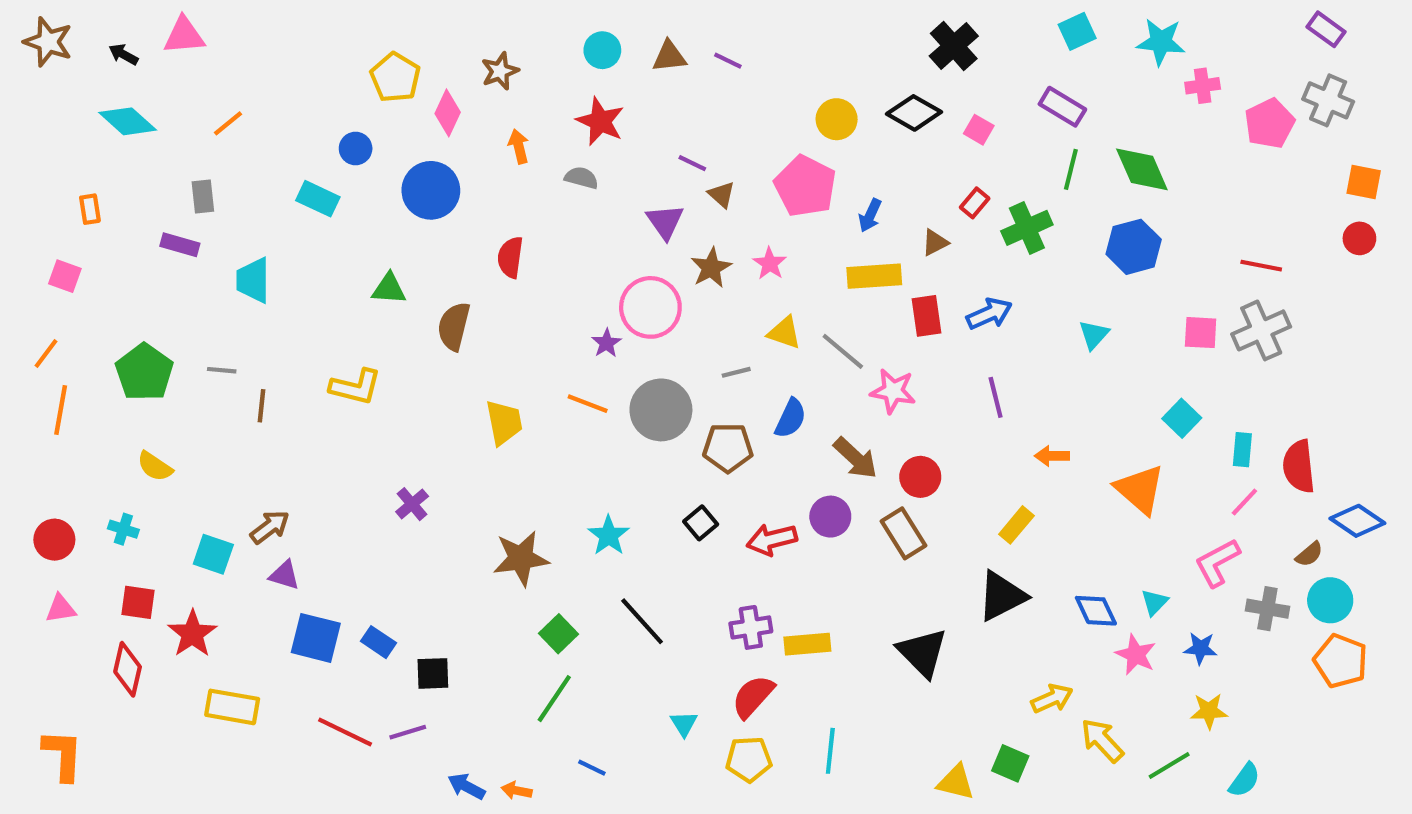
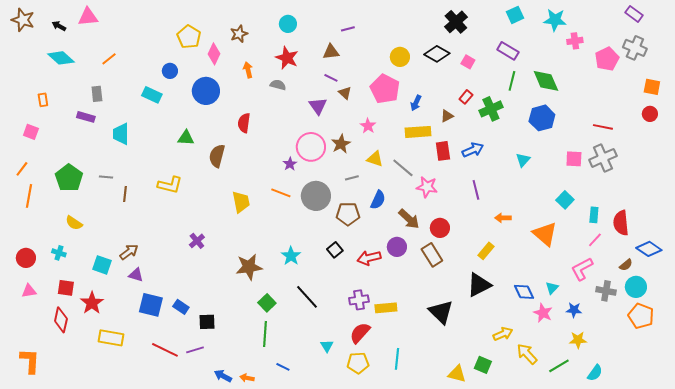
brown triangle: (669, 56) -> (331, 52), moved
purple line: (728, 61) -> (348, 29), turned -40
brown star: (711, 268) -> (341, 144), moved
green line: (554, 699) -> (265, 334), turned -30

